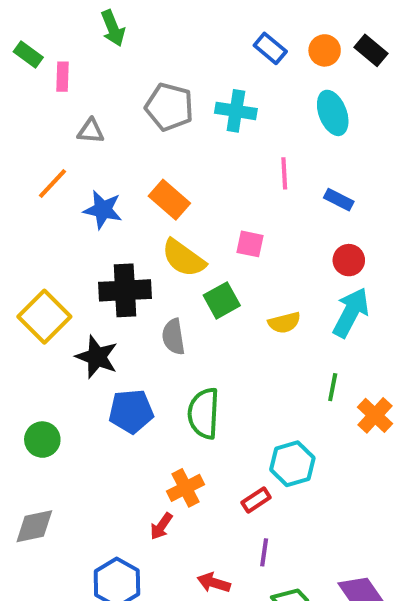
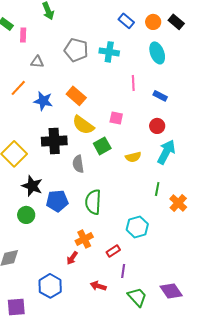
red circle: (349, 260) -> (157, 126), moved
black star: (97, 357) -> (32, 186), moved
green circle: (42, 440) -> (26, 215), moved
red rectangle: (256, 500) -> (113, 251), moved

